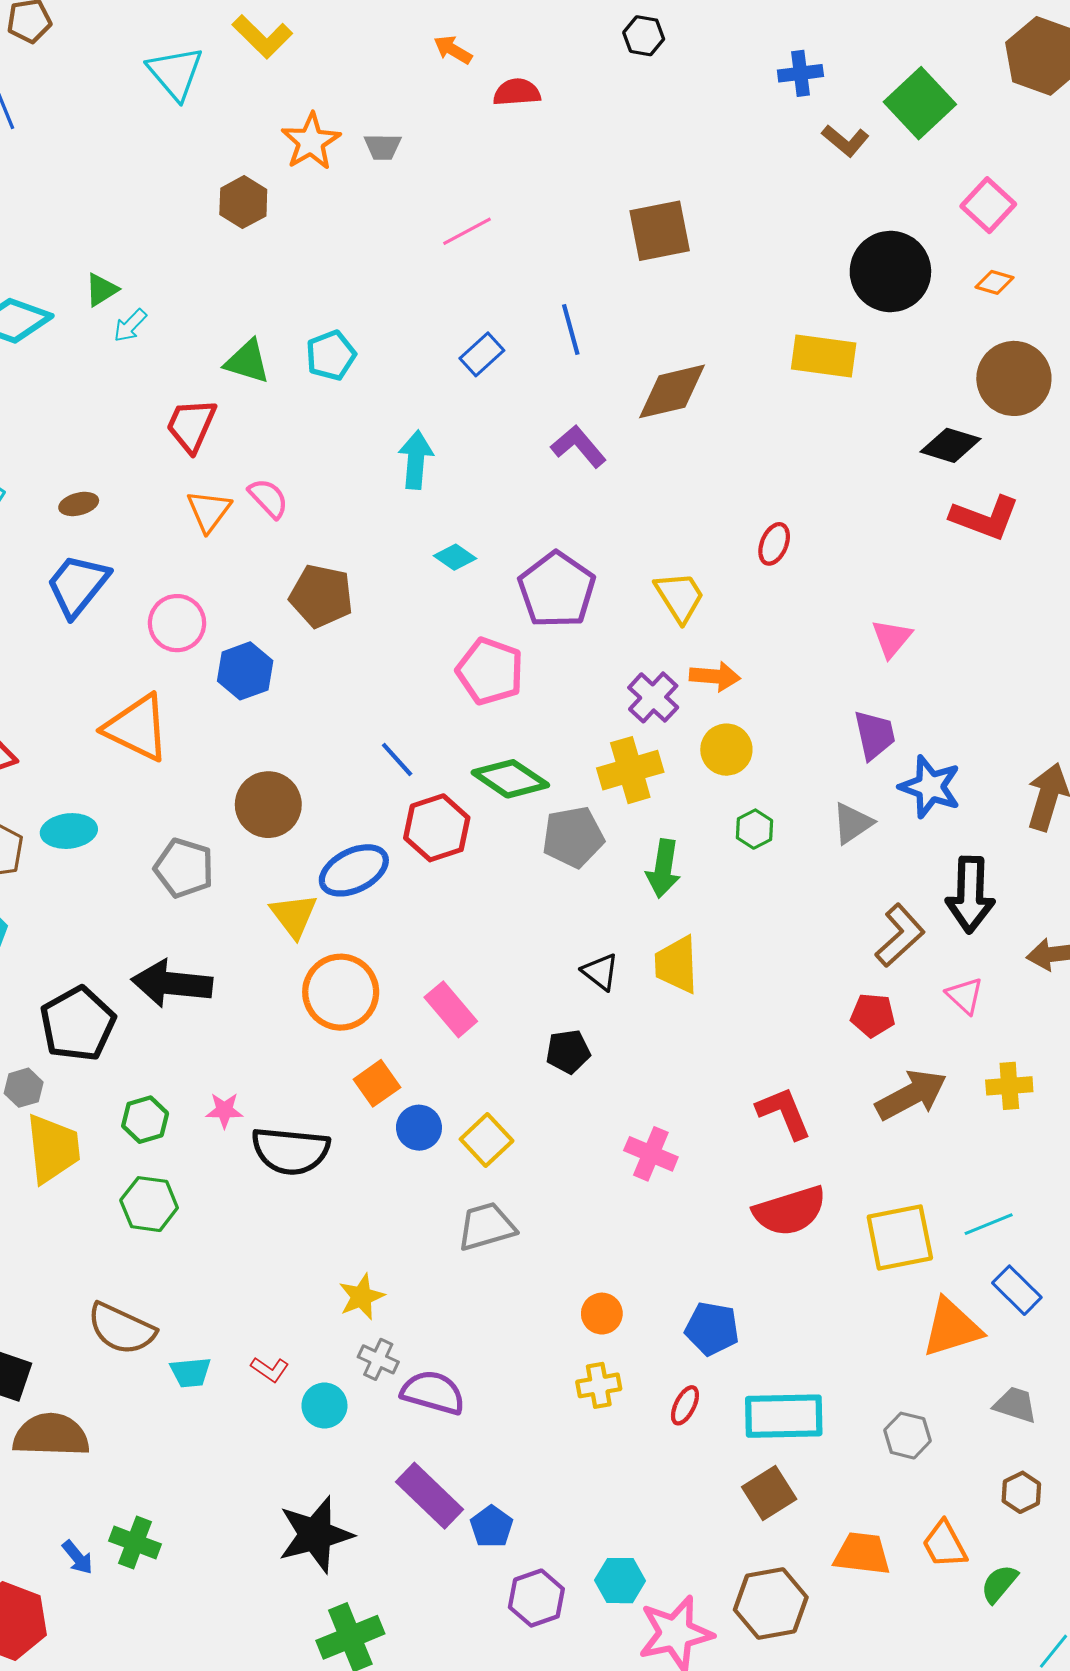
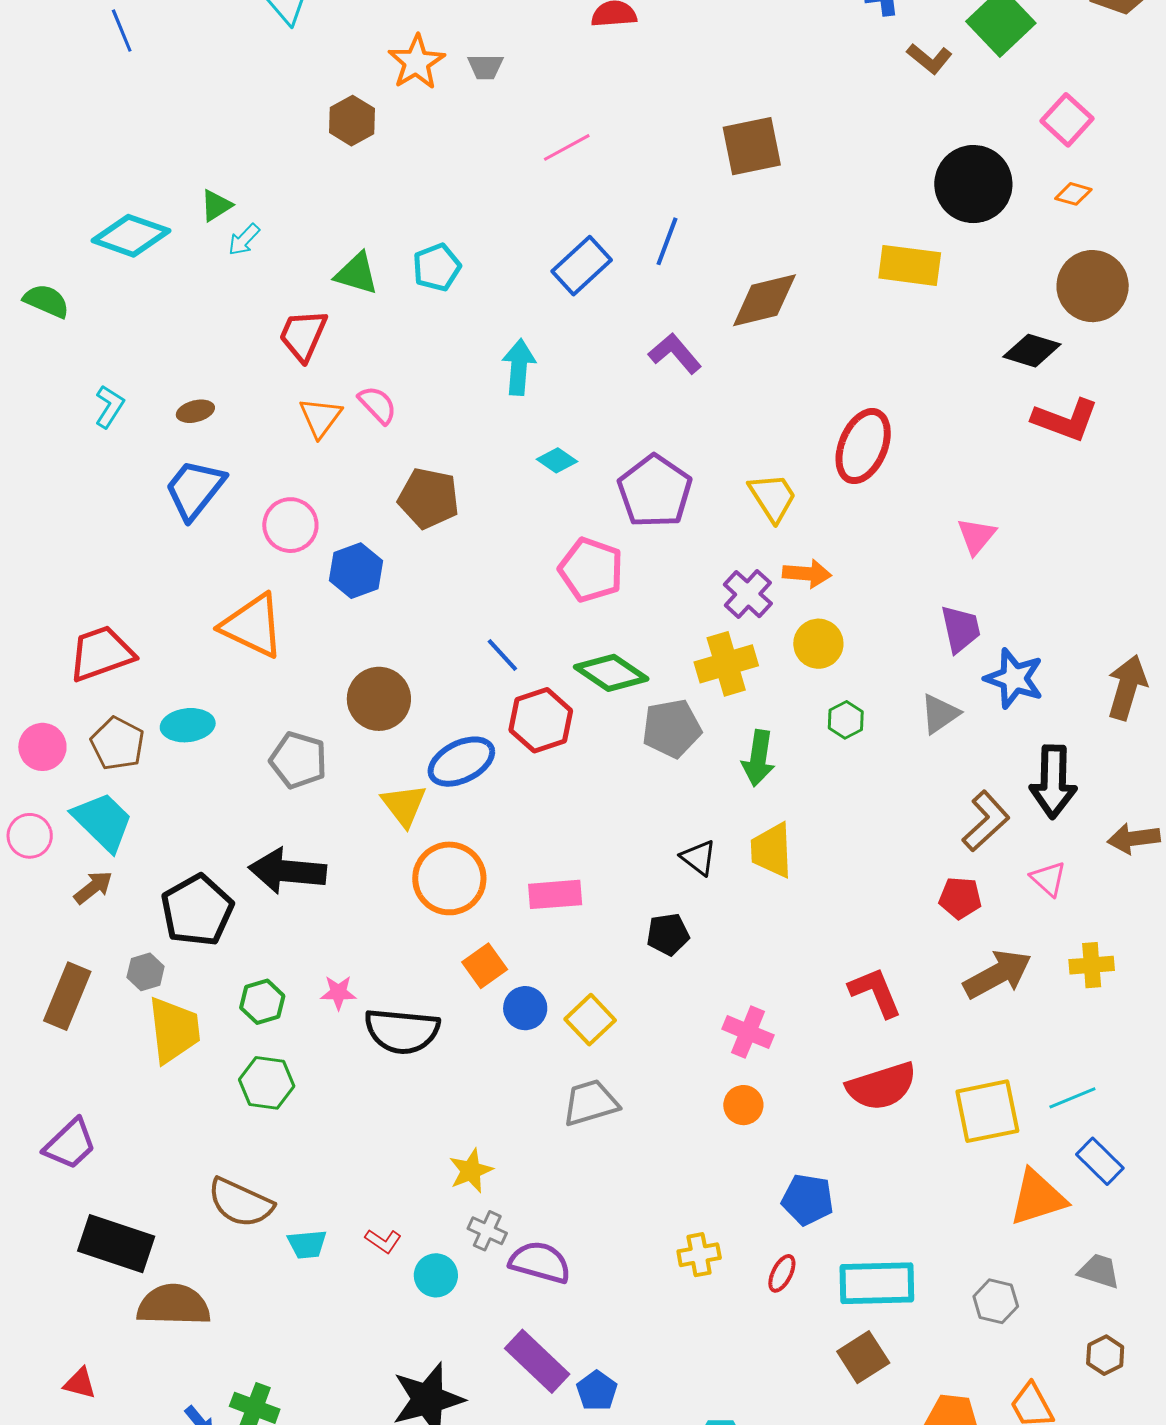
blue line: (571, 330) -> (667, 241), turned 36
blue rectangle: (482, 354) -> (582, 266), size x1.4
red ellipse: (774, 544) -> (863, 446), size x1.8
pink rectangle: (451, 1009) -> (555, 894), turned -54
orange circle: (602, 1314) -> (743, 1105), moved

